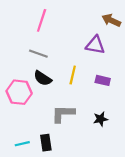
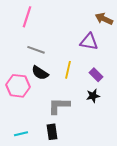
pink line: (42, 20) -> (27, 17), moved
purple rectangle: (103, 80) -> (96, 75), turned 32
black star: (101, 119) -> (93, 96), moved
black rectangle: (46, 143) -> (52, 132), moved

